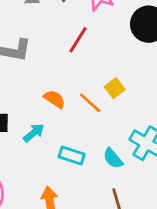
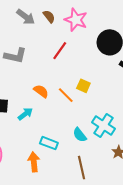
yellow square: (115, 88) -> (83, 86), turned -32
cyan rectangle: (72, 155) -> (49, 143), moved

